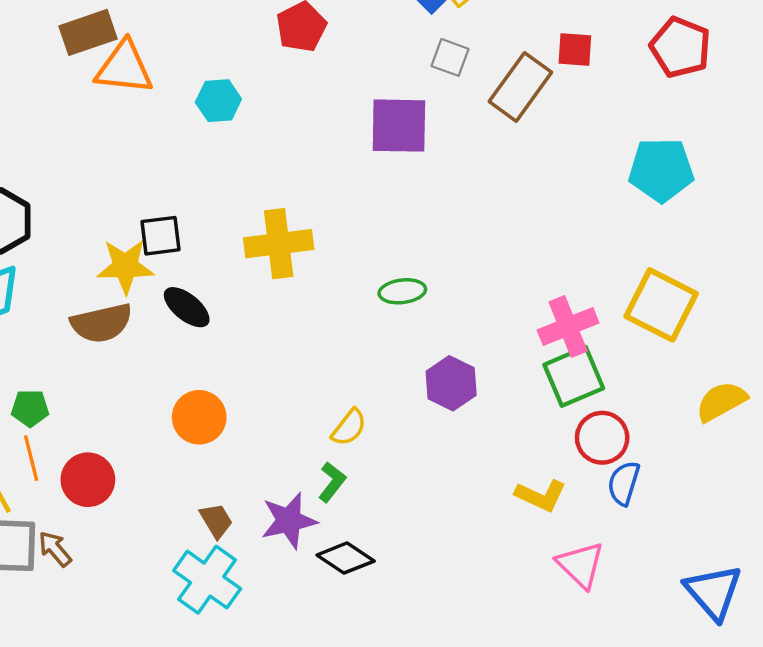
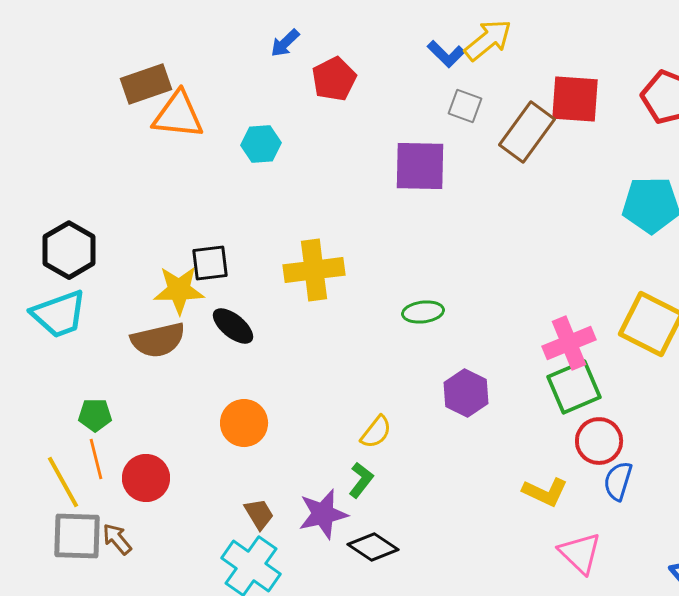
red square: (575, 50) -> (575, 99), size x1.6

